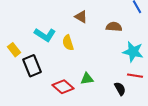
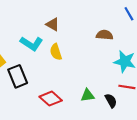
brown triangle: (81, 17) -> (53, 24), moved
green triangle: (87, 79) -> (88, 95), moved

